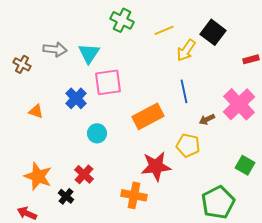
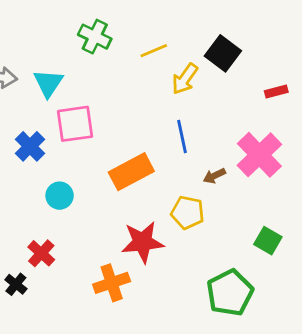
orange cross: (134, 195) -> (112, 283), turned -30

